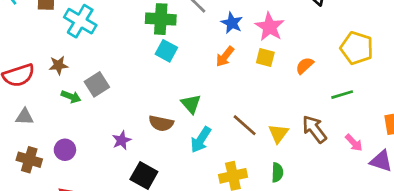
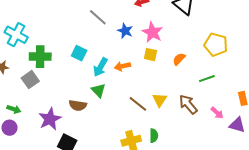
green cross: (161, 19) -> (40, 57), moved
orange arrow: (225, 57) -> (122, 66), moved, turned 42
green arrow: (71, 97) -> (14, 109), moved
yellow triangle: (278, 133) -> (160, 100), moved
purple star: (122, 140) -> (50, 119), size x1.6
cyan arrow: (201, 140) -> (100, 67), moved
green semicircle: (277, 172) -> (154, 136), moved

